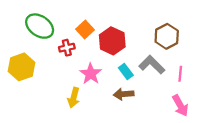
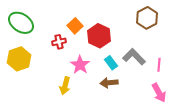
green ellipse: (40, 26) -> (21, 23), moved
brown hexagon: (167, 36) -> (147, 18), moved

